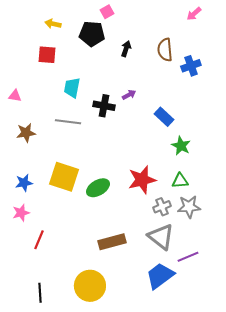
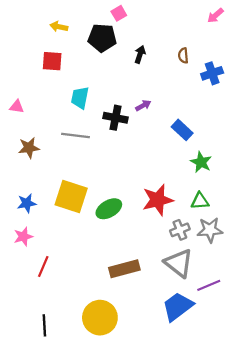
brown semicircle: (165, 50) -> (183, 56), size x0.6

